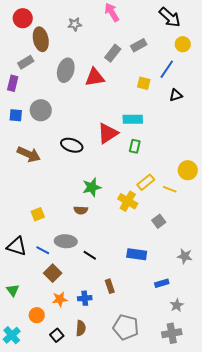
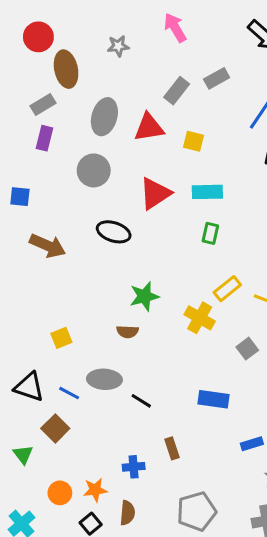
purple rectangle: (13, 83) -> (45, 138), moved
yellow square: (144, 83) -> (193, 141), moved
gray circle: (41, 110) -> (94, 170), moved
blue square: (16, 115) -> (20, 197), moved
red triangle: (108, 133) -> (155, 193), moved
brown square: (53, 273) -> (55, 428), moved
orange star: (60, 299) -> (95, 490), moved
gray pentagon: (126, 327) -> (197, 511), turned -30

